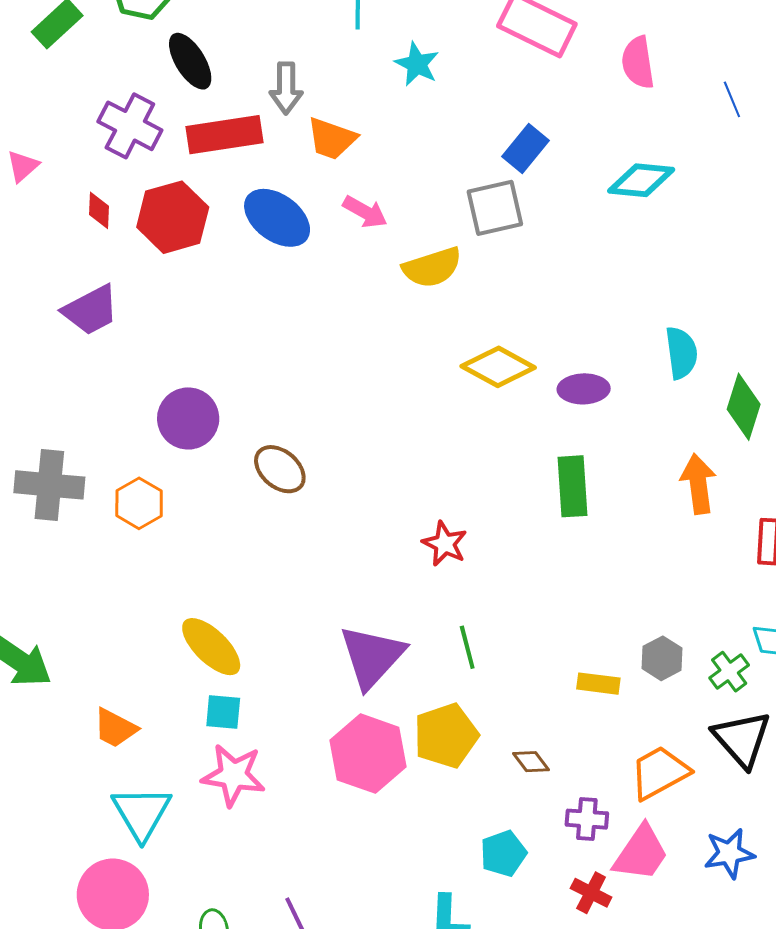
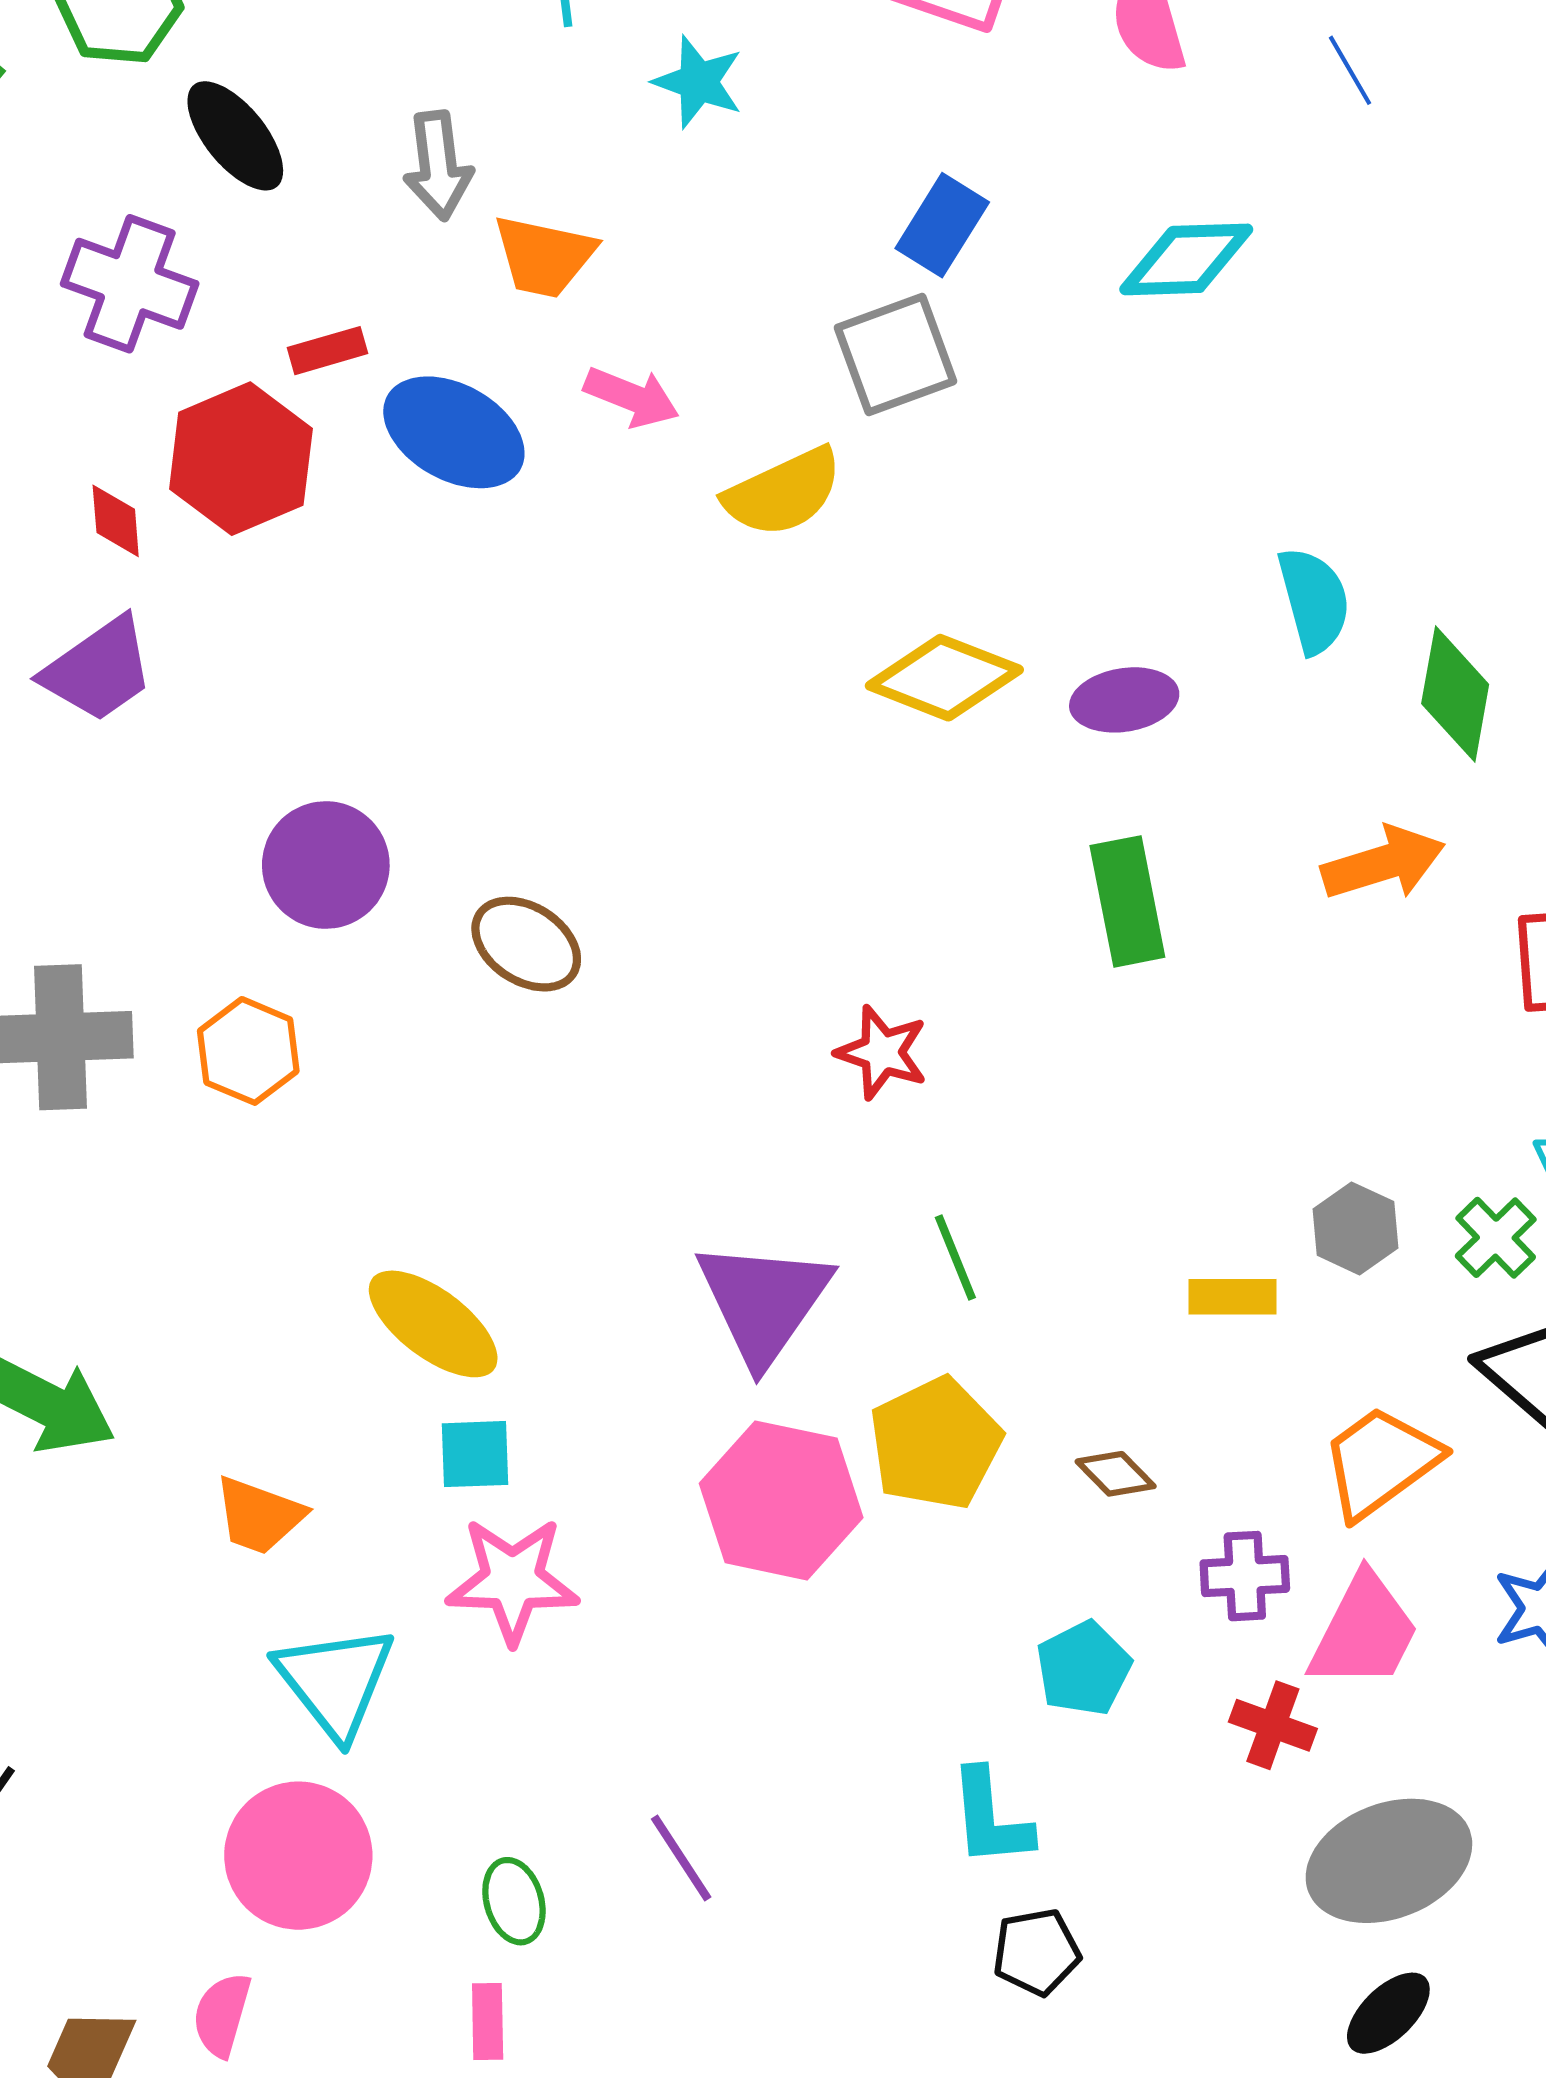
red rectangle: (225, 135) -> (328, 351), moved, size x0.5
red diamond: (99, 210) -> (116, 521), moved
orange arrow: (698, 484) -> (1383, 863), turned 88

